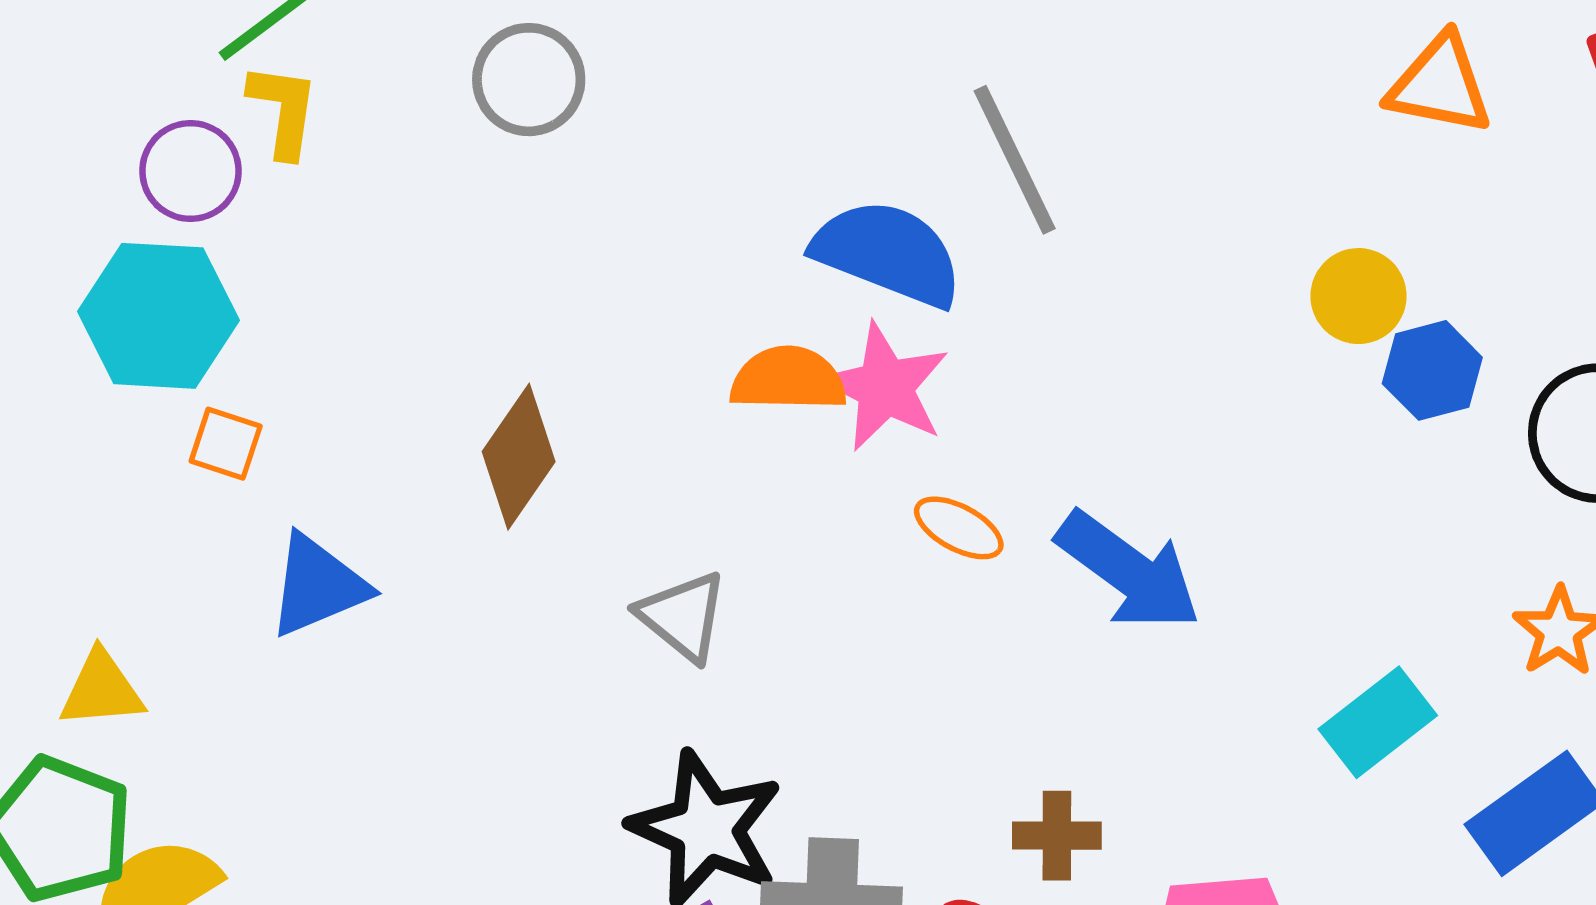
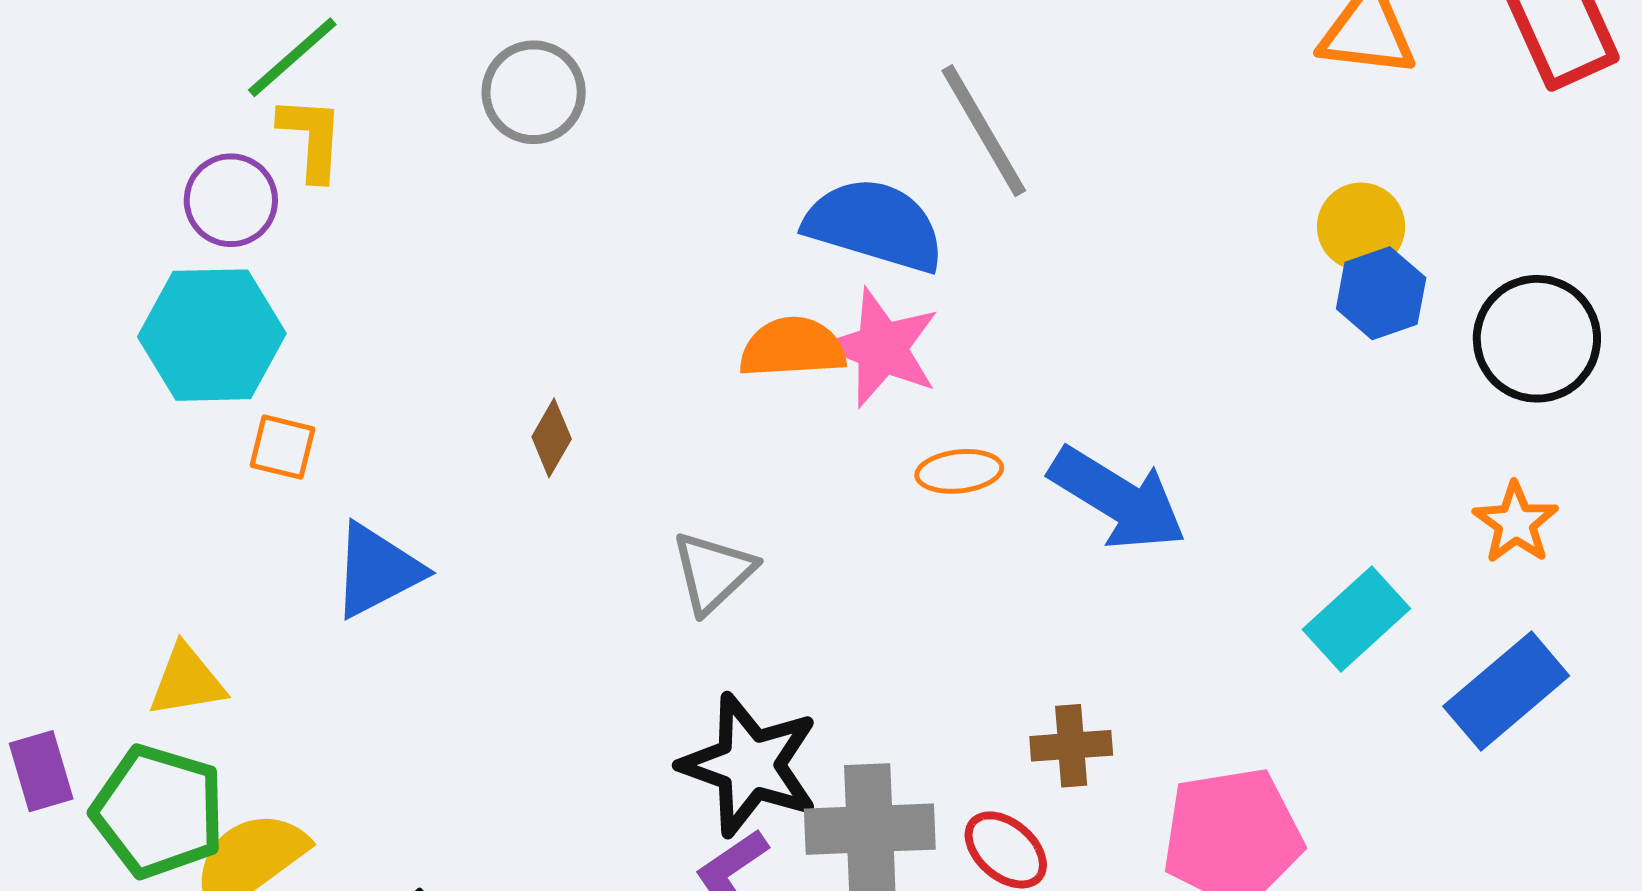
yellow circle: (1358, 296) -> (1361, 227), moved
brown diamond: (519, 457) -> (552, 438), size x0.6
orange ellipse: (959, 528) -> (959, 471), turned -30
gray triangle: (683, 616) -> (713, 572), turned 42

